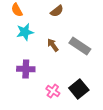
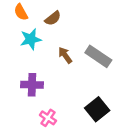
brown semicircle: (57, 11) -> (53, 18), moved
pink cross: (53, 91) -> (48, 118), moved

